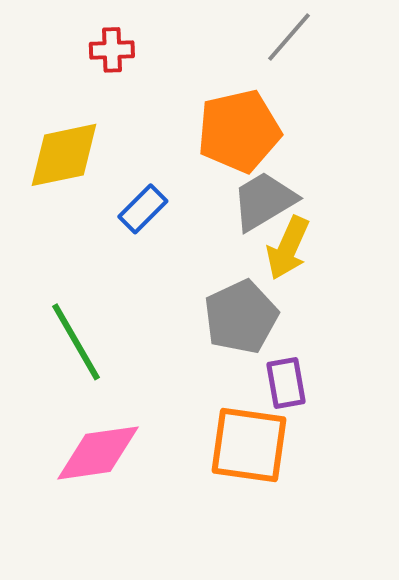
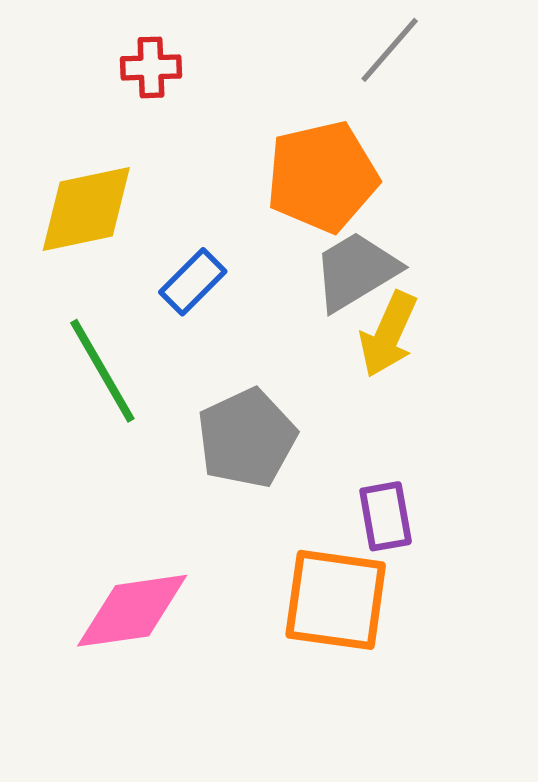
gray pentagon: (241, 317) -> (247, 438), moved
green line: (76, 342) -> (102, 371), moved

